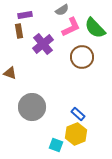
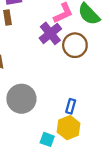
purple cross: (43, 44) -> (50, 33), moved
blue rectangle: (78, 114) -> (71, 106), turned 64

